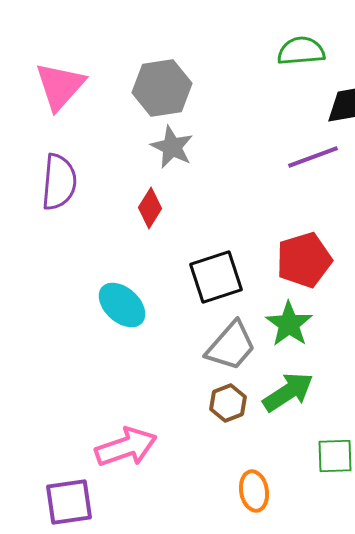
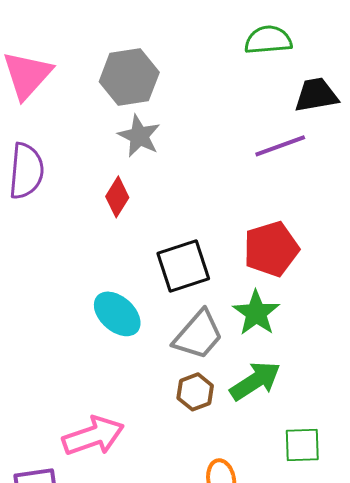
cyan ellipse: (122, 305) -> (117, 314), moved

